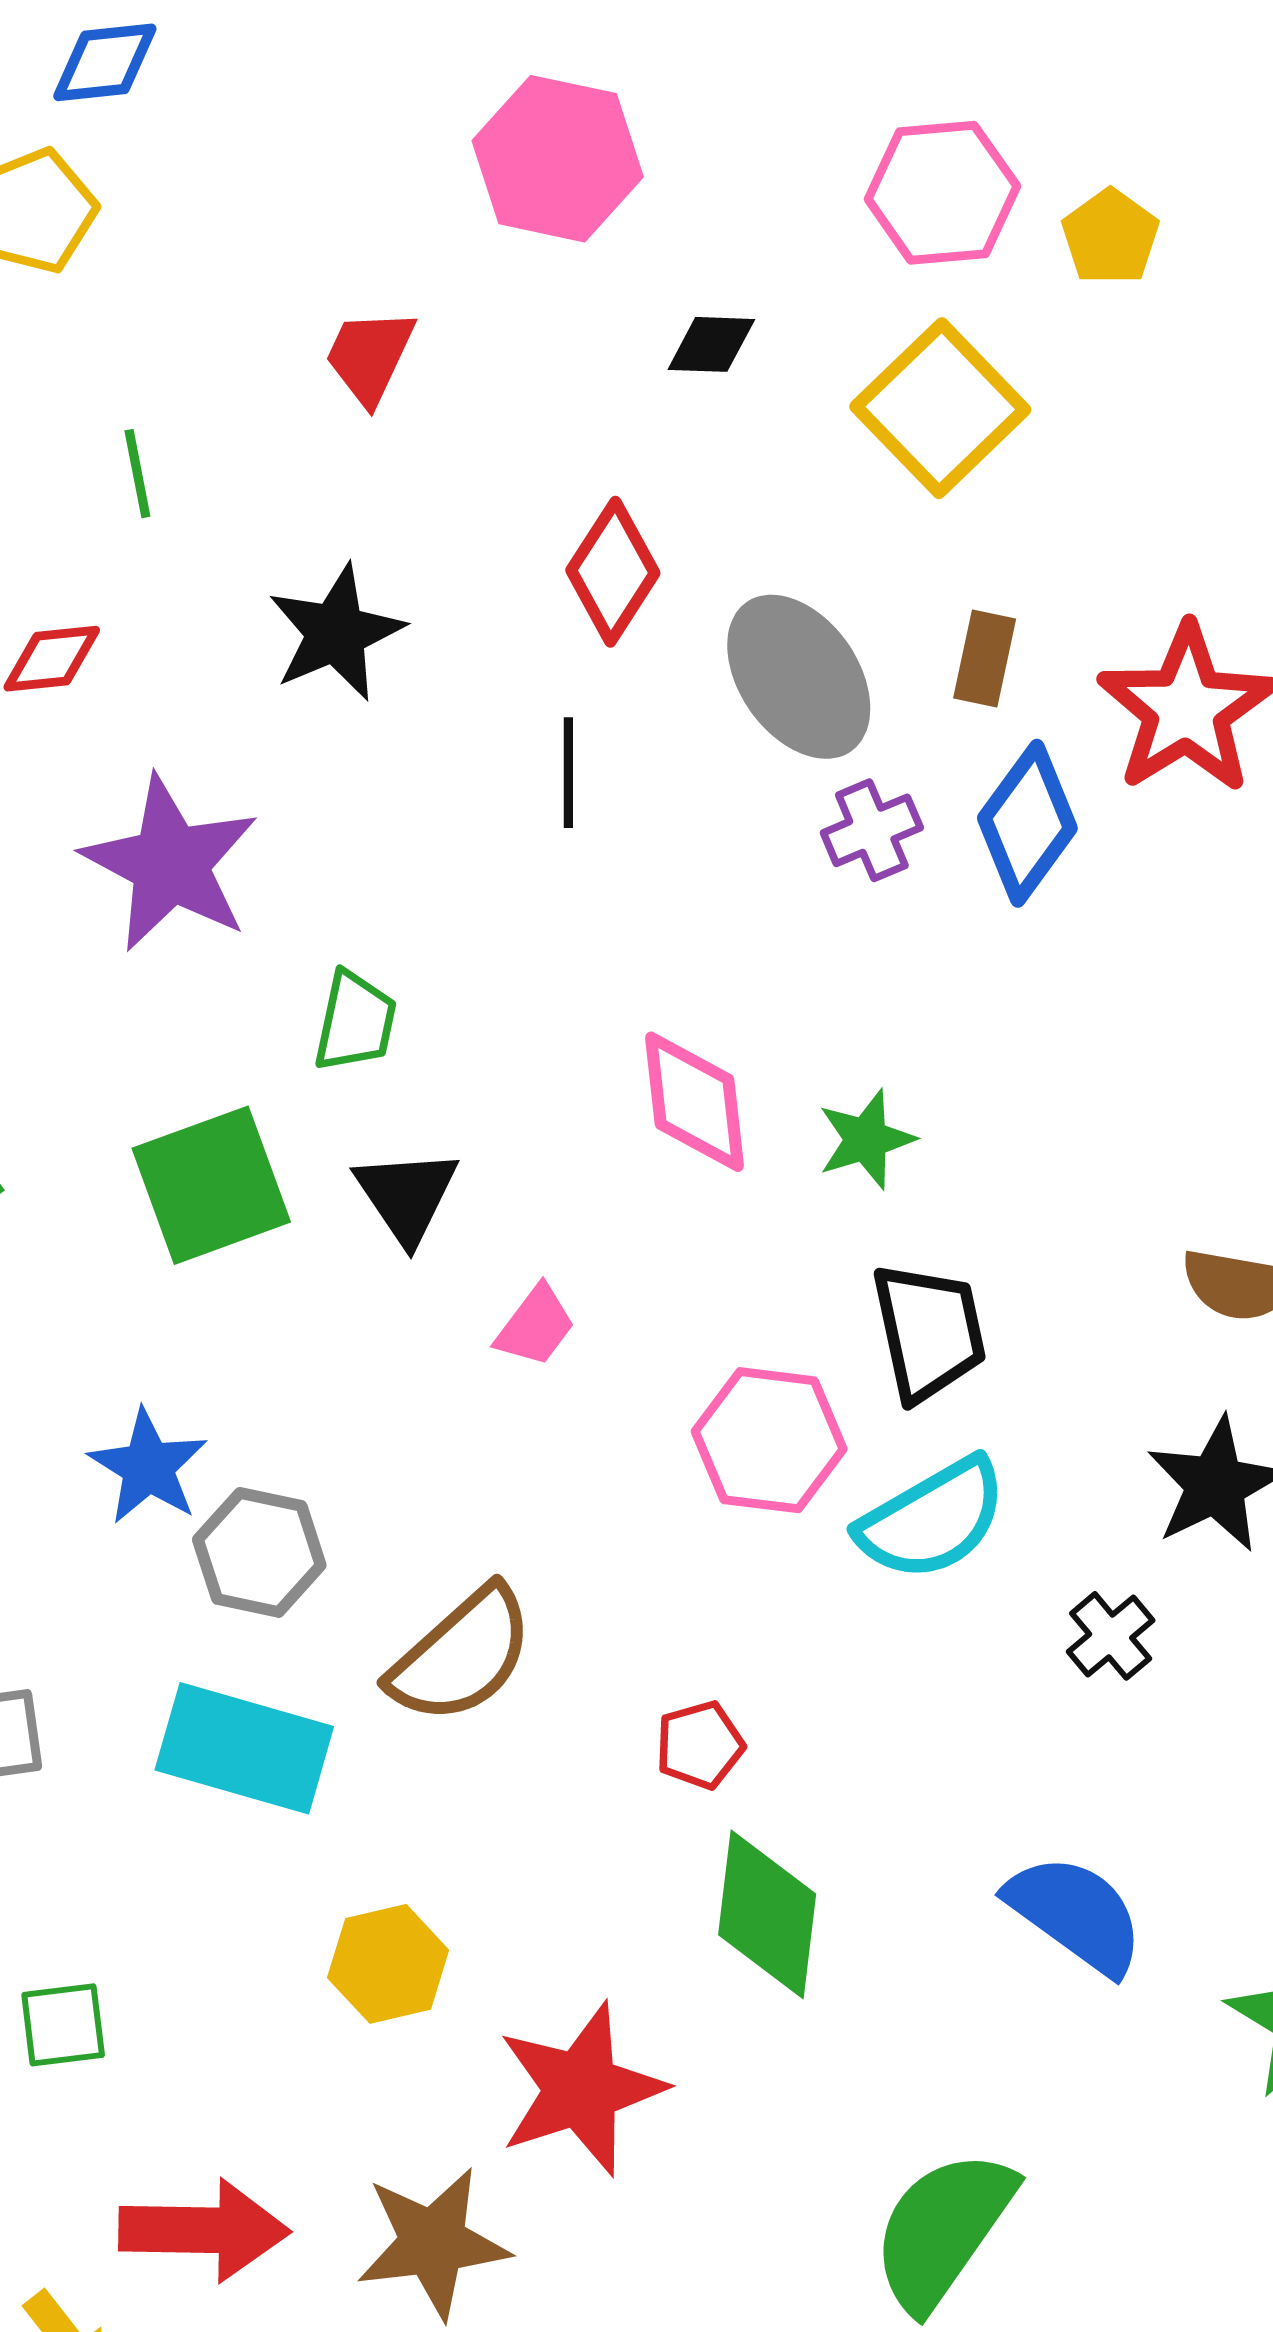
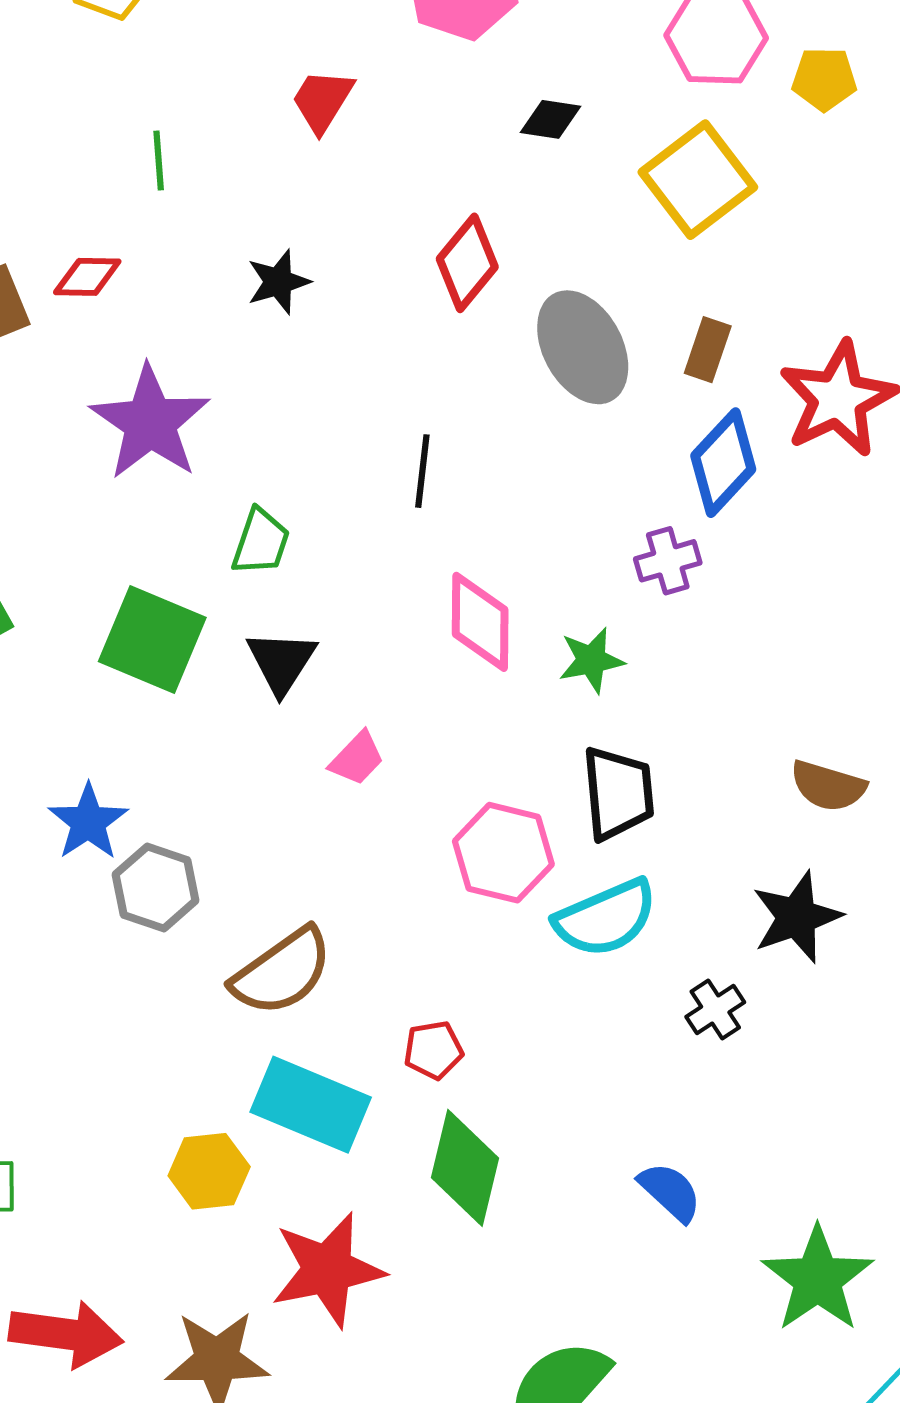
yellow pentagon: (1110, 237) -> (824, 79), turned 30
black star: (336, 633) -> (278, 282), size x0.7
black line: (568, 773) -> (422, 471), moved
purple cross: (872, 830) -> (668, 561), moved
green square: (211, 1185) -> (152, 640), turned 36
cyan rectangle: (244, 1748) -> (311, 1105), moved
blue semicircle: (1076, 1914) -> (670, 1192), size x0.7

